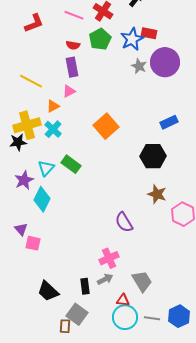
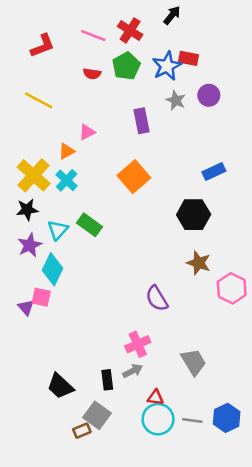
purple circle: (165, 62) -> (209, 95), size x0.6
purple rectangle: (72, 67) -> (142, 121), moved
yellow line: (31, 81) -> (39, 100), moved
yellow cross: (27, 125) -> (34, 175), turned -32
black star: (18, 142) -> (27, 210), moved
pink square: (33, 243) -> (41, 297), moved
gray trapezoid: (142, 281) -> (194, 362), moved
brown rectangle: (65, 326) -> (82, 431), turned 64

